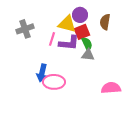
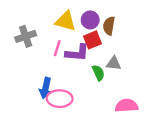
brown semicircle: (105, 22) -> (109, 26), moved
yellow triangle: (67, 24) -> (66, 21), moved
green semicircle: (87, 44) -> (98, 73), moved
gray triangle: (88, 55) -> (114, 63), moved

